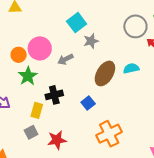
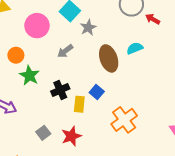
pink circle: (40, 48) -> (37, 26), moved
brown ellipse: (105, 73) -> (109, 58), turned -40
yellow rectangle: (37, 110) -> (79, 104), moved

